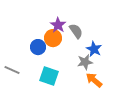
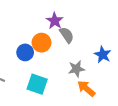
purple star: (58, 25) -> (55, 21), moved
blue star: (94, 49) -> (103, 55), moved

